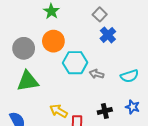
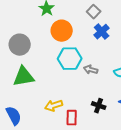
orange circle: (53, 41) -> (62, 31), moved
yellow arrow: (59, 111) -> (54, 106), turned -48
black cross: (105, 111) -> (99, 106), turned 32

